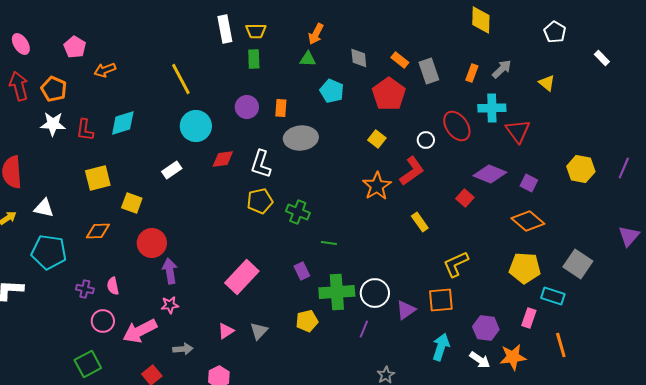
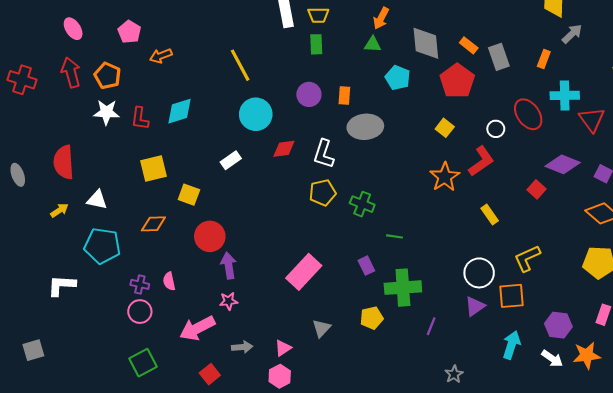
gray diamond: (359, 58) -> (426, 43), size x1.6
gray arrow: (502, 69) -> (572, 34), moved
white circle: (375, 293) -> (479, 273), moved
pink circle: (103, 321) -> (140, 312), moved
pink triangle: (226, 331) -> (283, 348), moved

